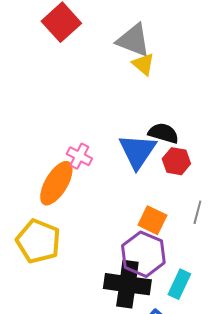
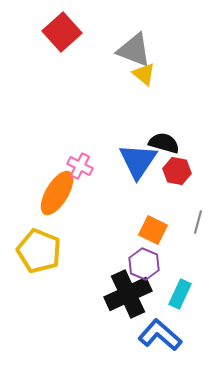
purple hexagon: (143, 254) -> (144, 264), size x0.7
black cross: (127, 284) -> (128, 294), turned -33

